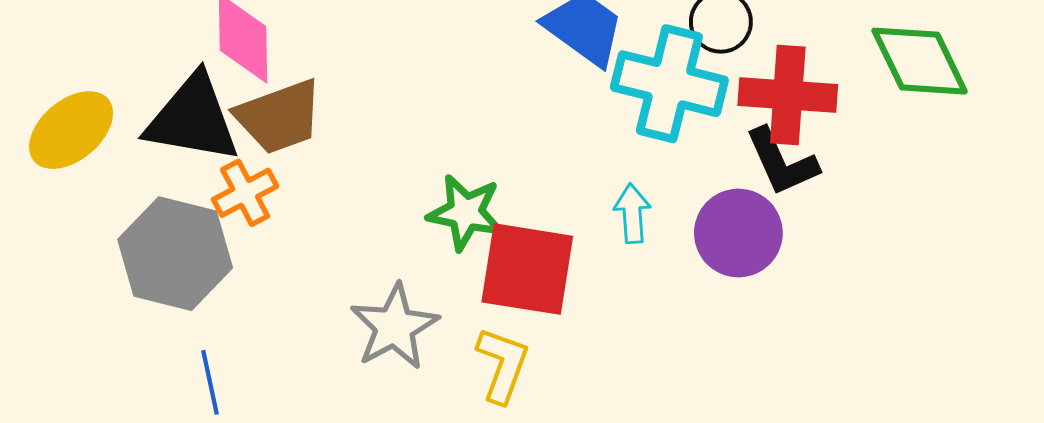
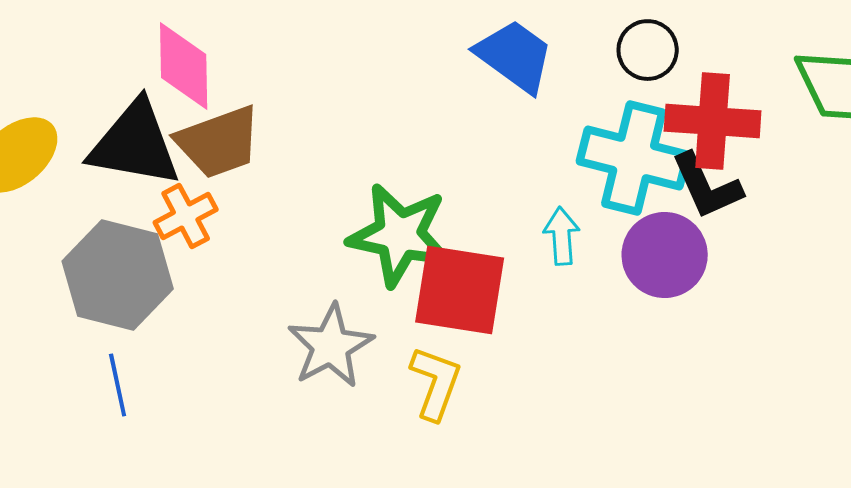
cyan cross: (669, 84) -> (634, 158), moved
green star: (465, 212) -> (400, 235), size x1.4
blue line: (210, 382) -> (118, 385), moved

